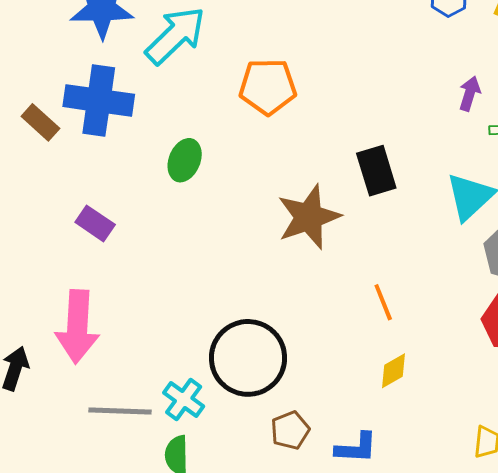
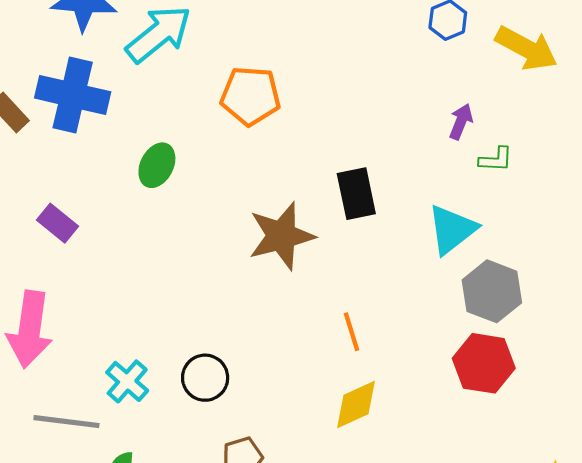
black circle: (248, 358) -> (205, 378), size x0.6
yellow diamond: (394, 371) -> (356, 404), size x1.4
cyan cross: (184, 399) -> (127, 381), moved

